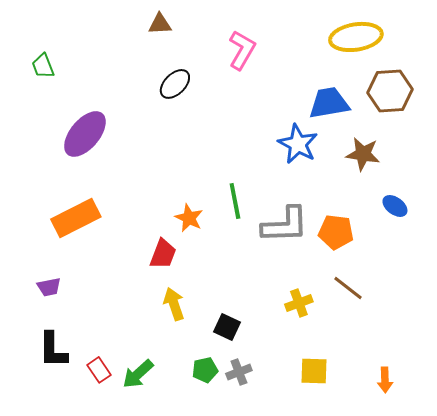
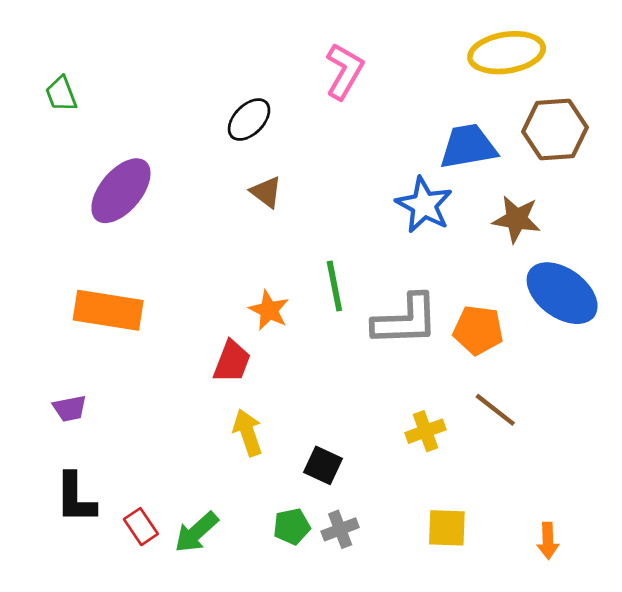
brown triangle: (160, 24) -> (266, 192), moved, turned 40
blue ellipse: (395, 206) -> (562, 293), size x2.0
orange rectangle: (76, 218) -> (108, 310), turned 36

